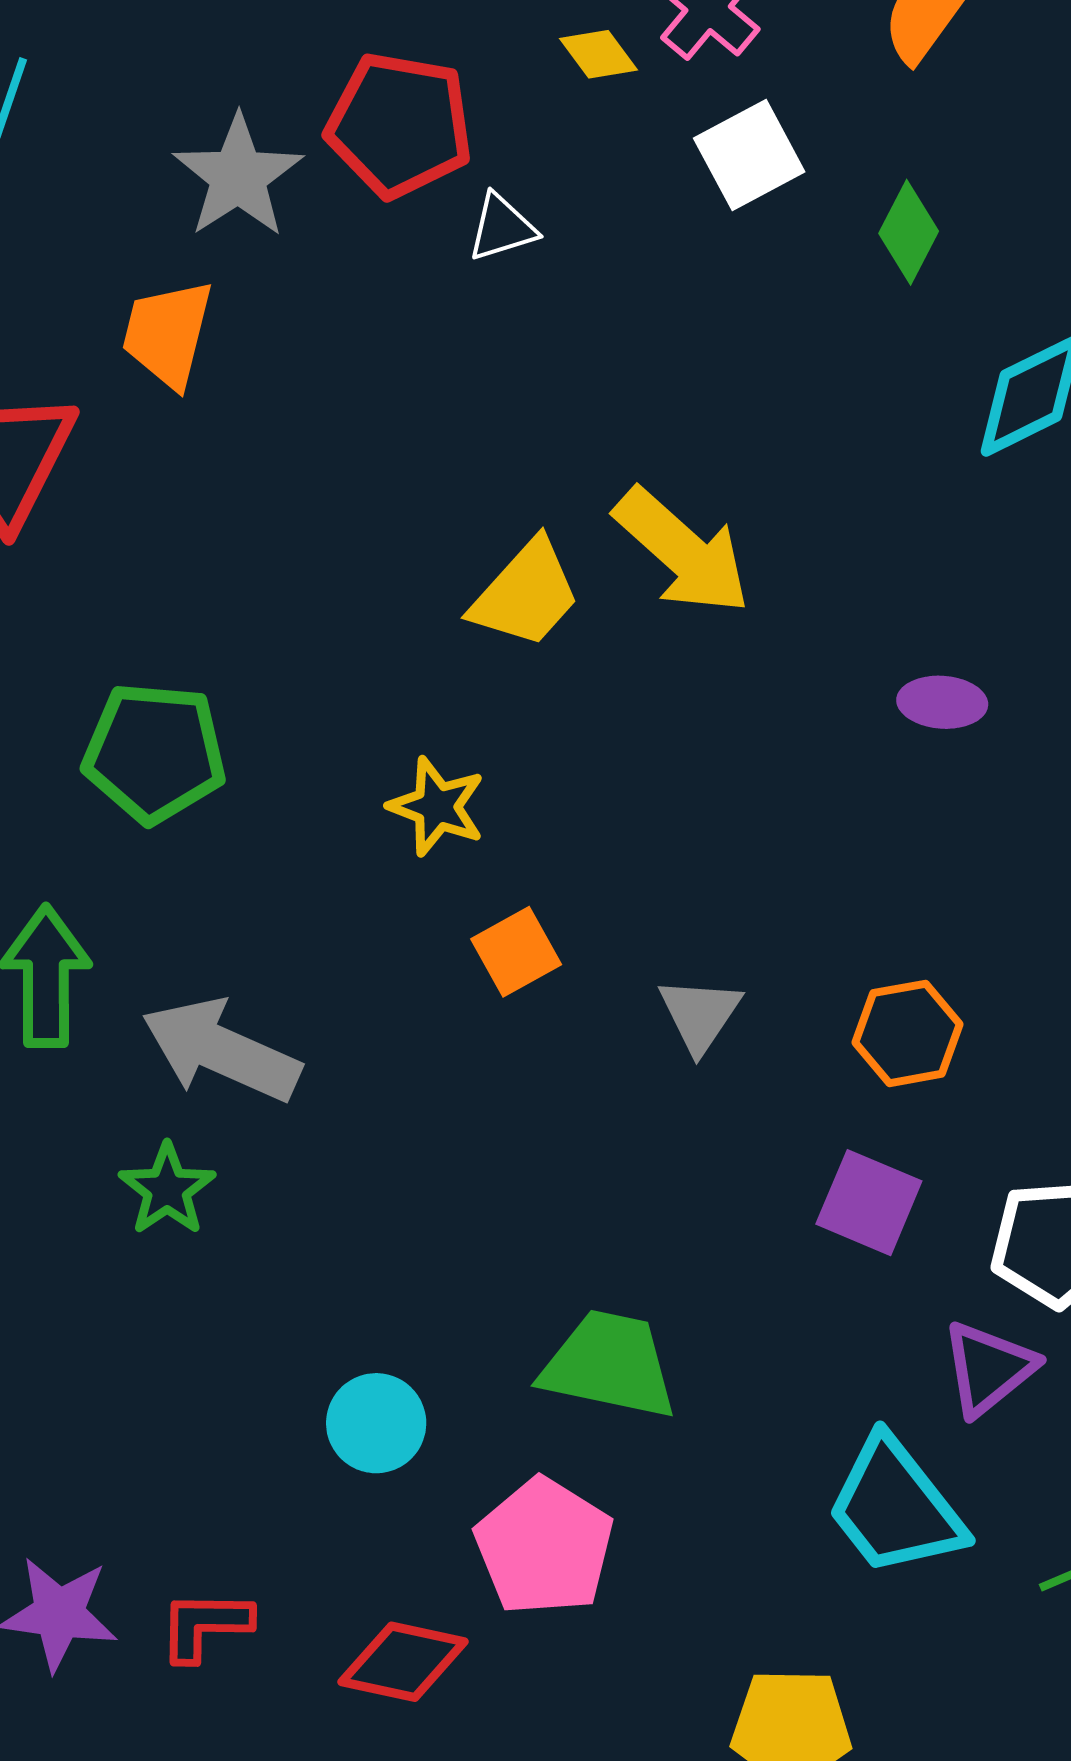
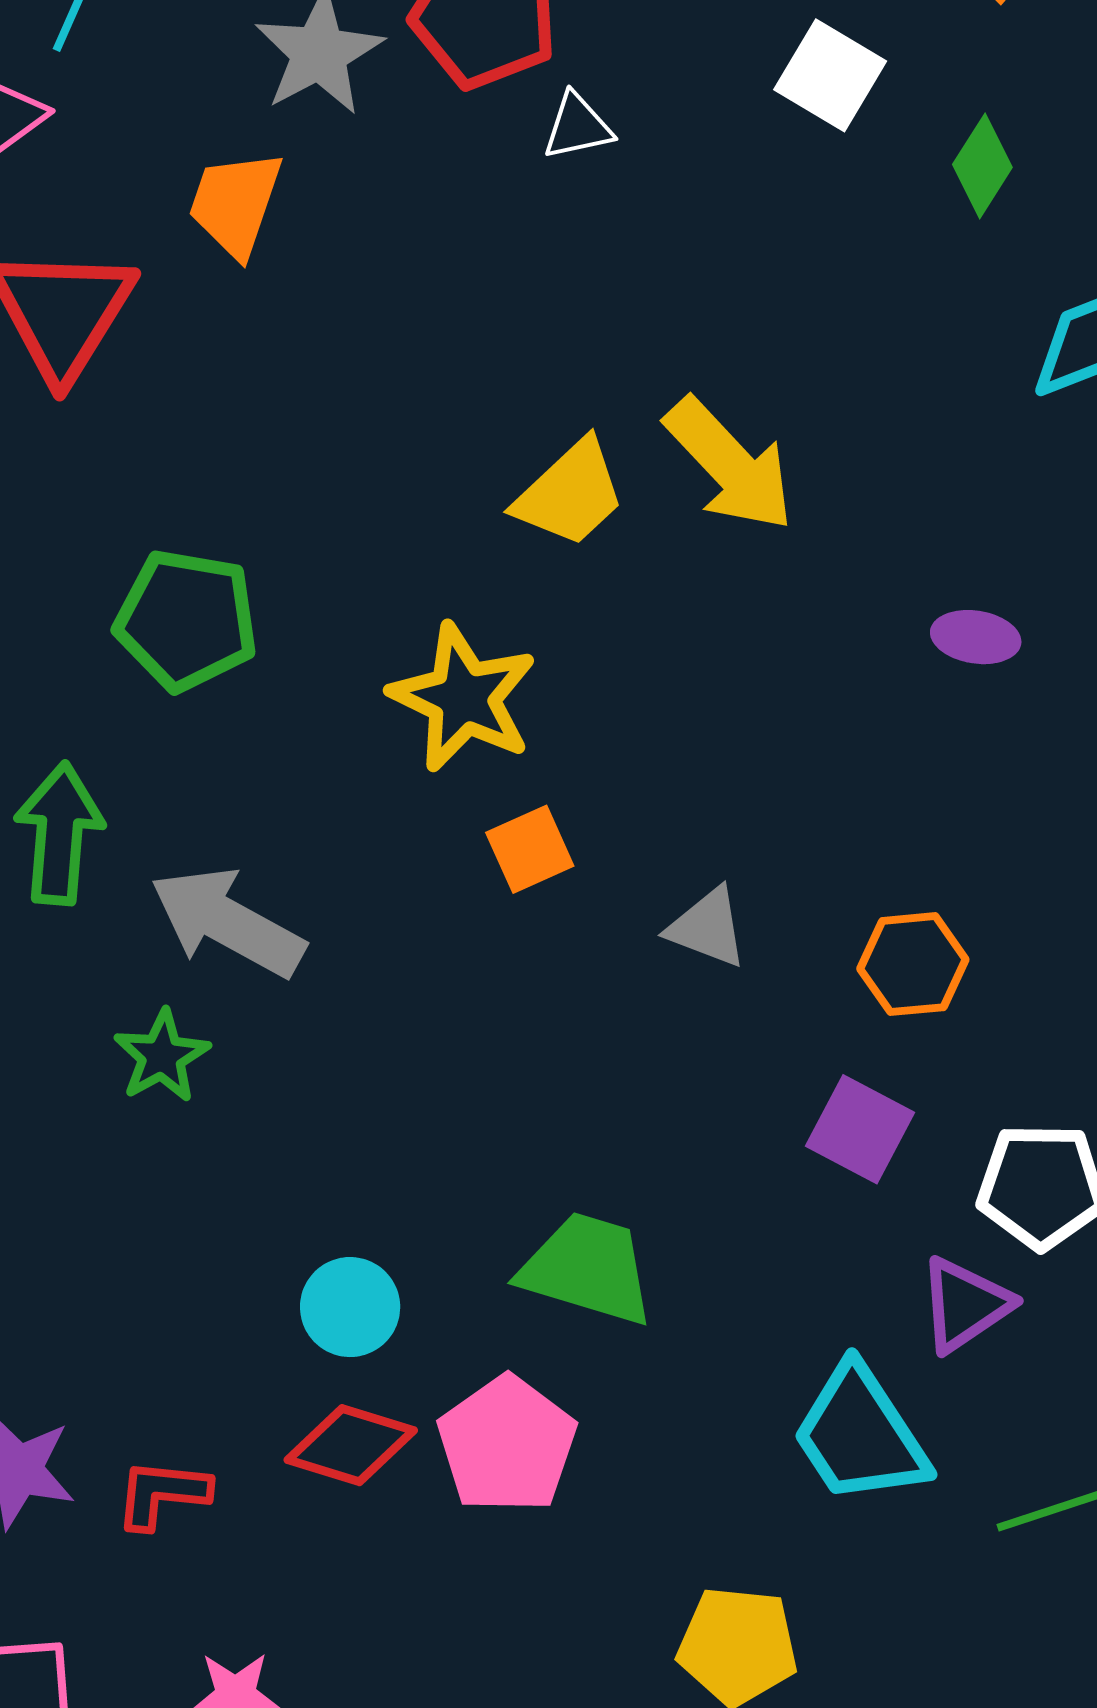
white square: (749, 155) -> (830, 75), turned -36
yellow star: (437, 806) -> (463, 698), size x1.5
gray triangle: (700, 1015) -> (707, 927), turned -48
red diamond: (403, 1662) -> (351, 1445), moved

